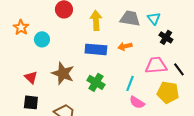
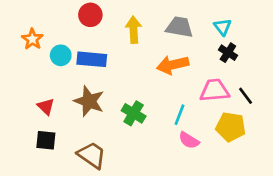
cyan triangle: (154, 18) -> (223, 27), moved
orange arrow: (125, 46) -> (173, 65), size x1.6
blue rectangle: (96, 49) -> (92, 59), moved

